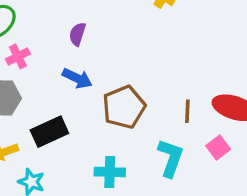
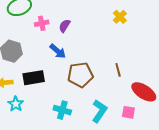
pink cross: (18, 56) -> (42, 23), moved
brown line: (187, 111) -> (118, 70), moved, turned -32
pink square: (218, 147) -> (128, 112), turned 32

